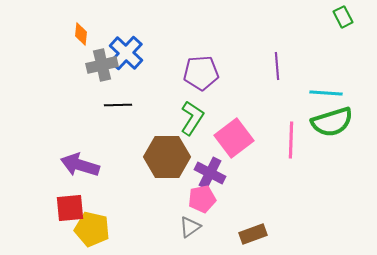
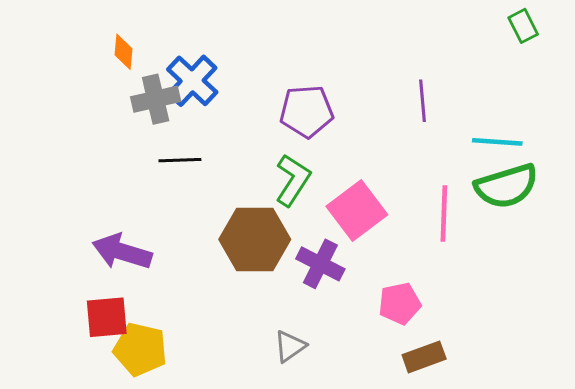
pink pentagon: (202, 199) -> (400, 304), moved
brown rectangle: (253, 234) -> (424, 357), moved

